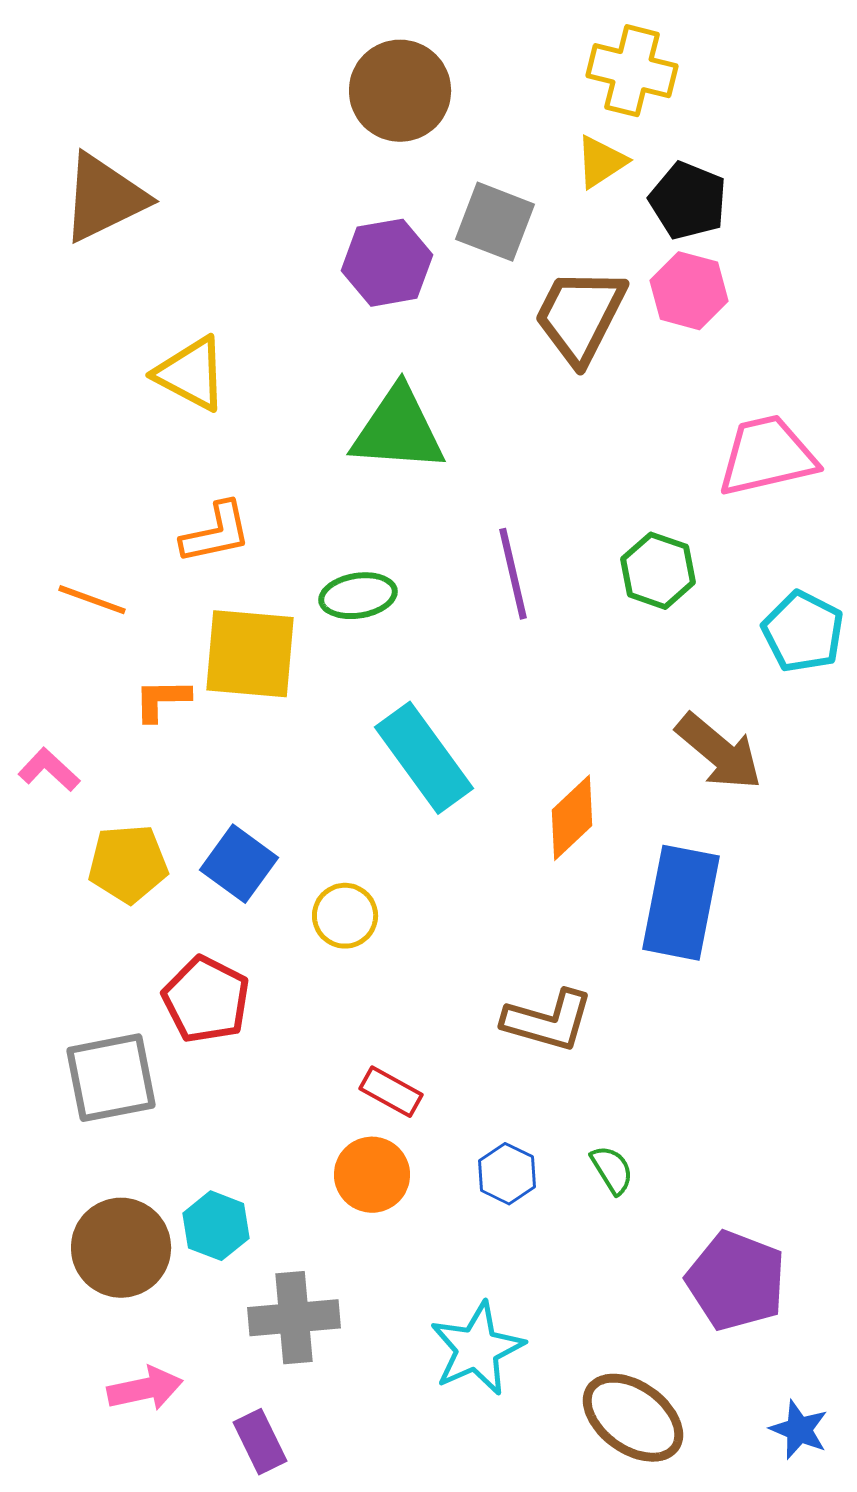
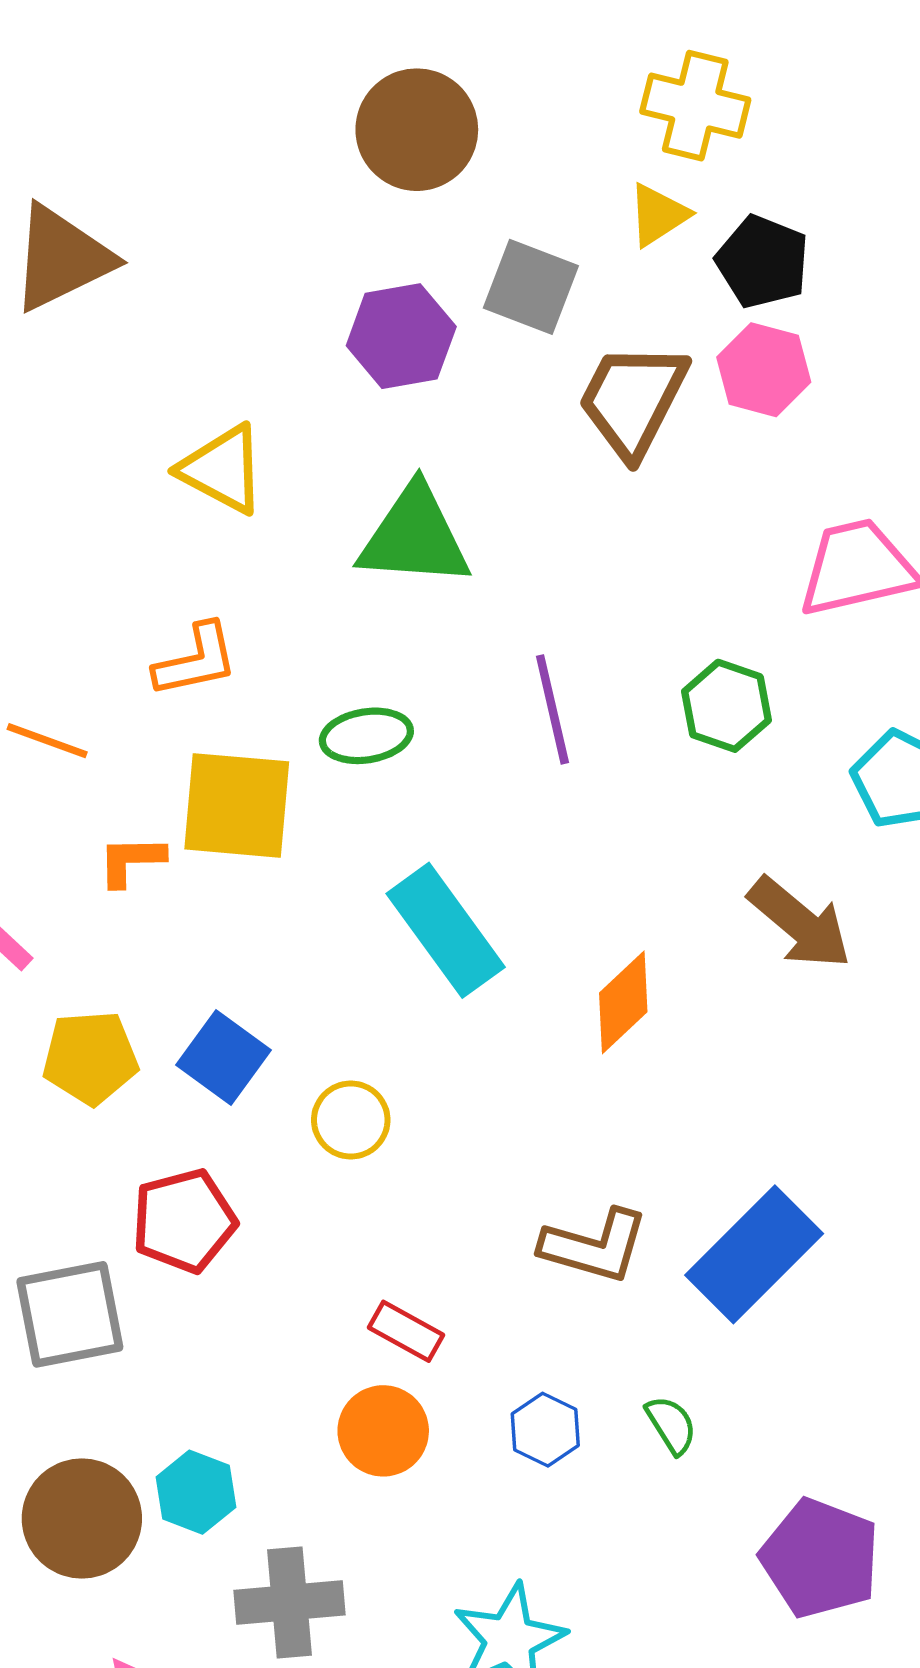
yellow triangle: (191, 374) -> (222, 469), moved
blue rectangle: (681, 903) -> (754, 1254), moved, turned 34
red pentagon: (206, 1000) -> (184, 1221), turned 30

